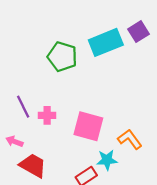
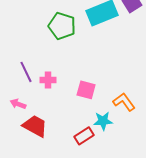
pink square: (88, 126) -> (86, 90), size x0.7

